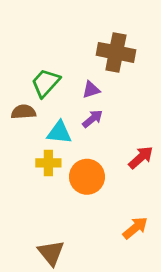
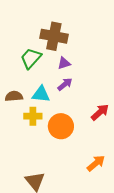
brown cross: (116, 52) -> (54, 36), moved
brown semicircle: (23, 112) -> (14, 96), moved

